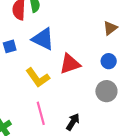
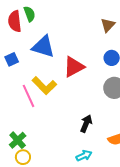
pink line: (41, 113) -> (28, 96), moved

